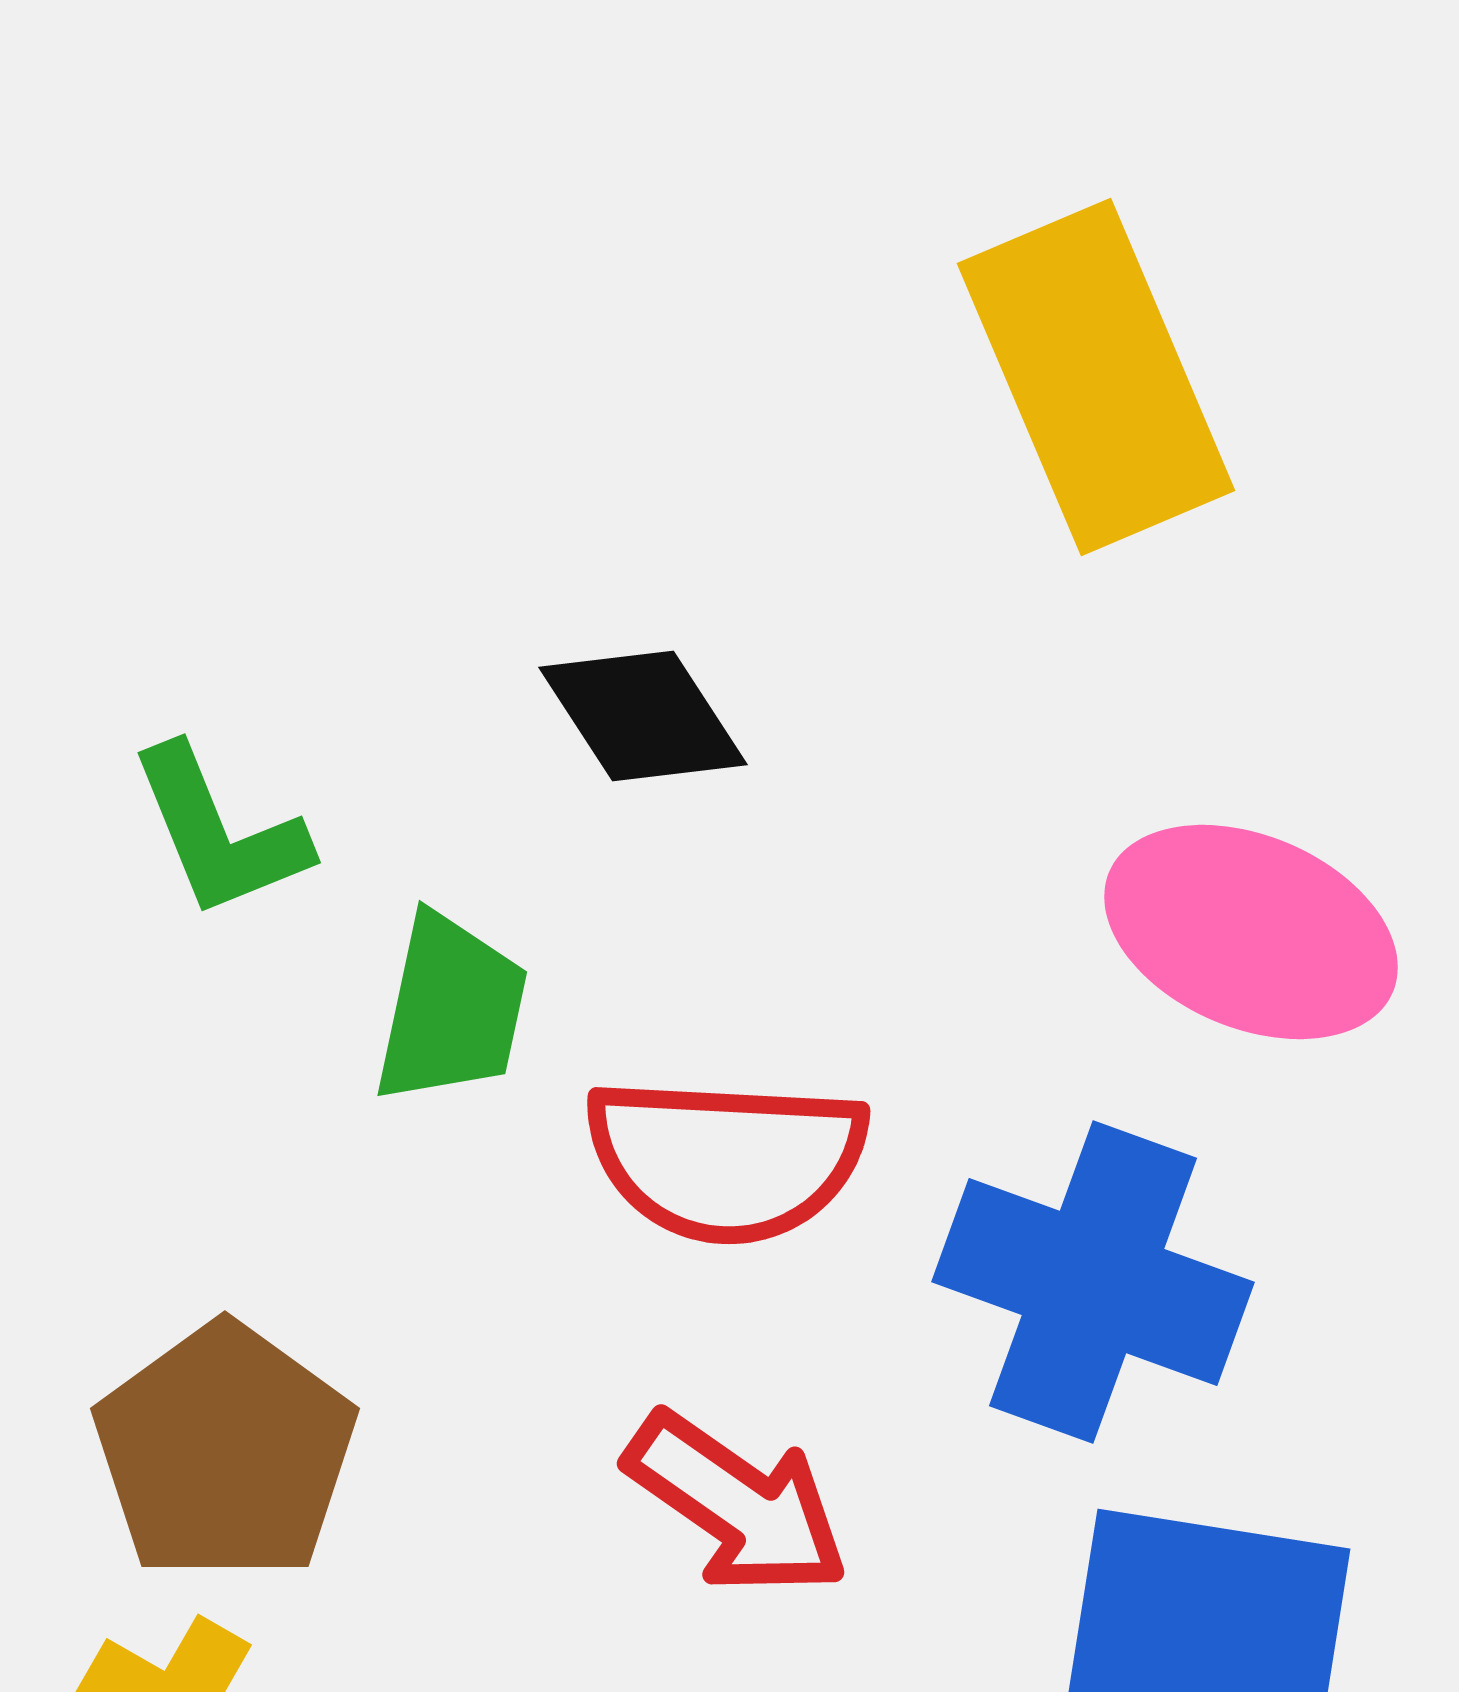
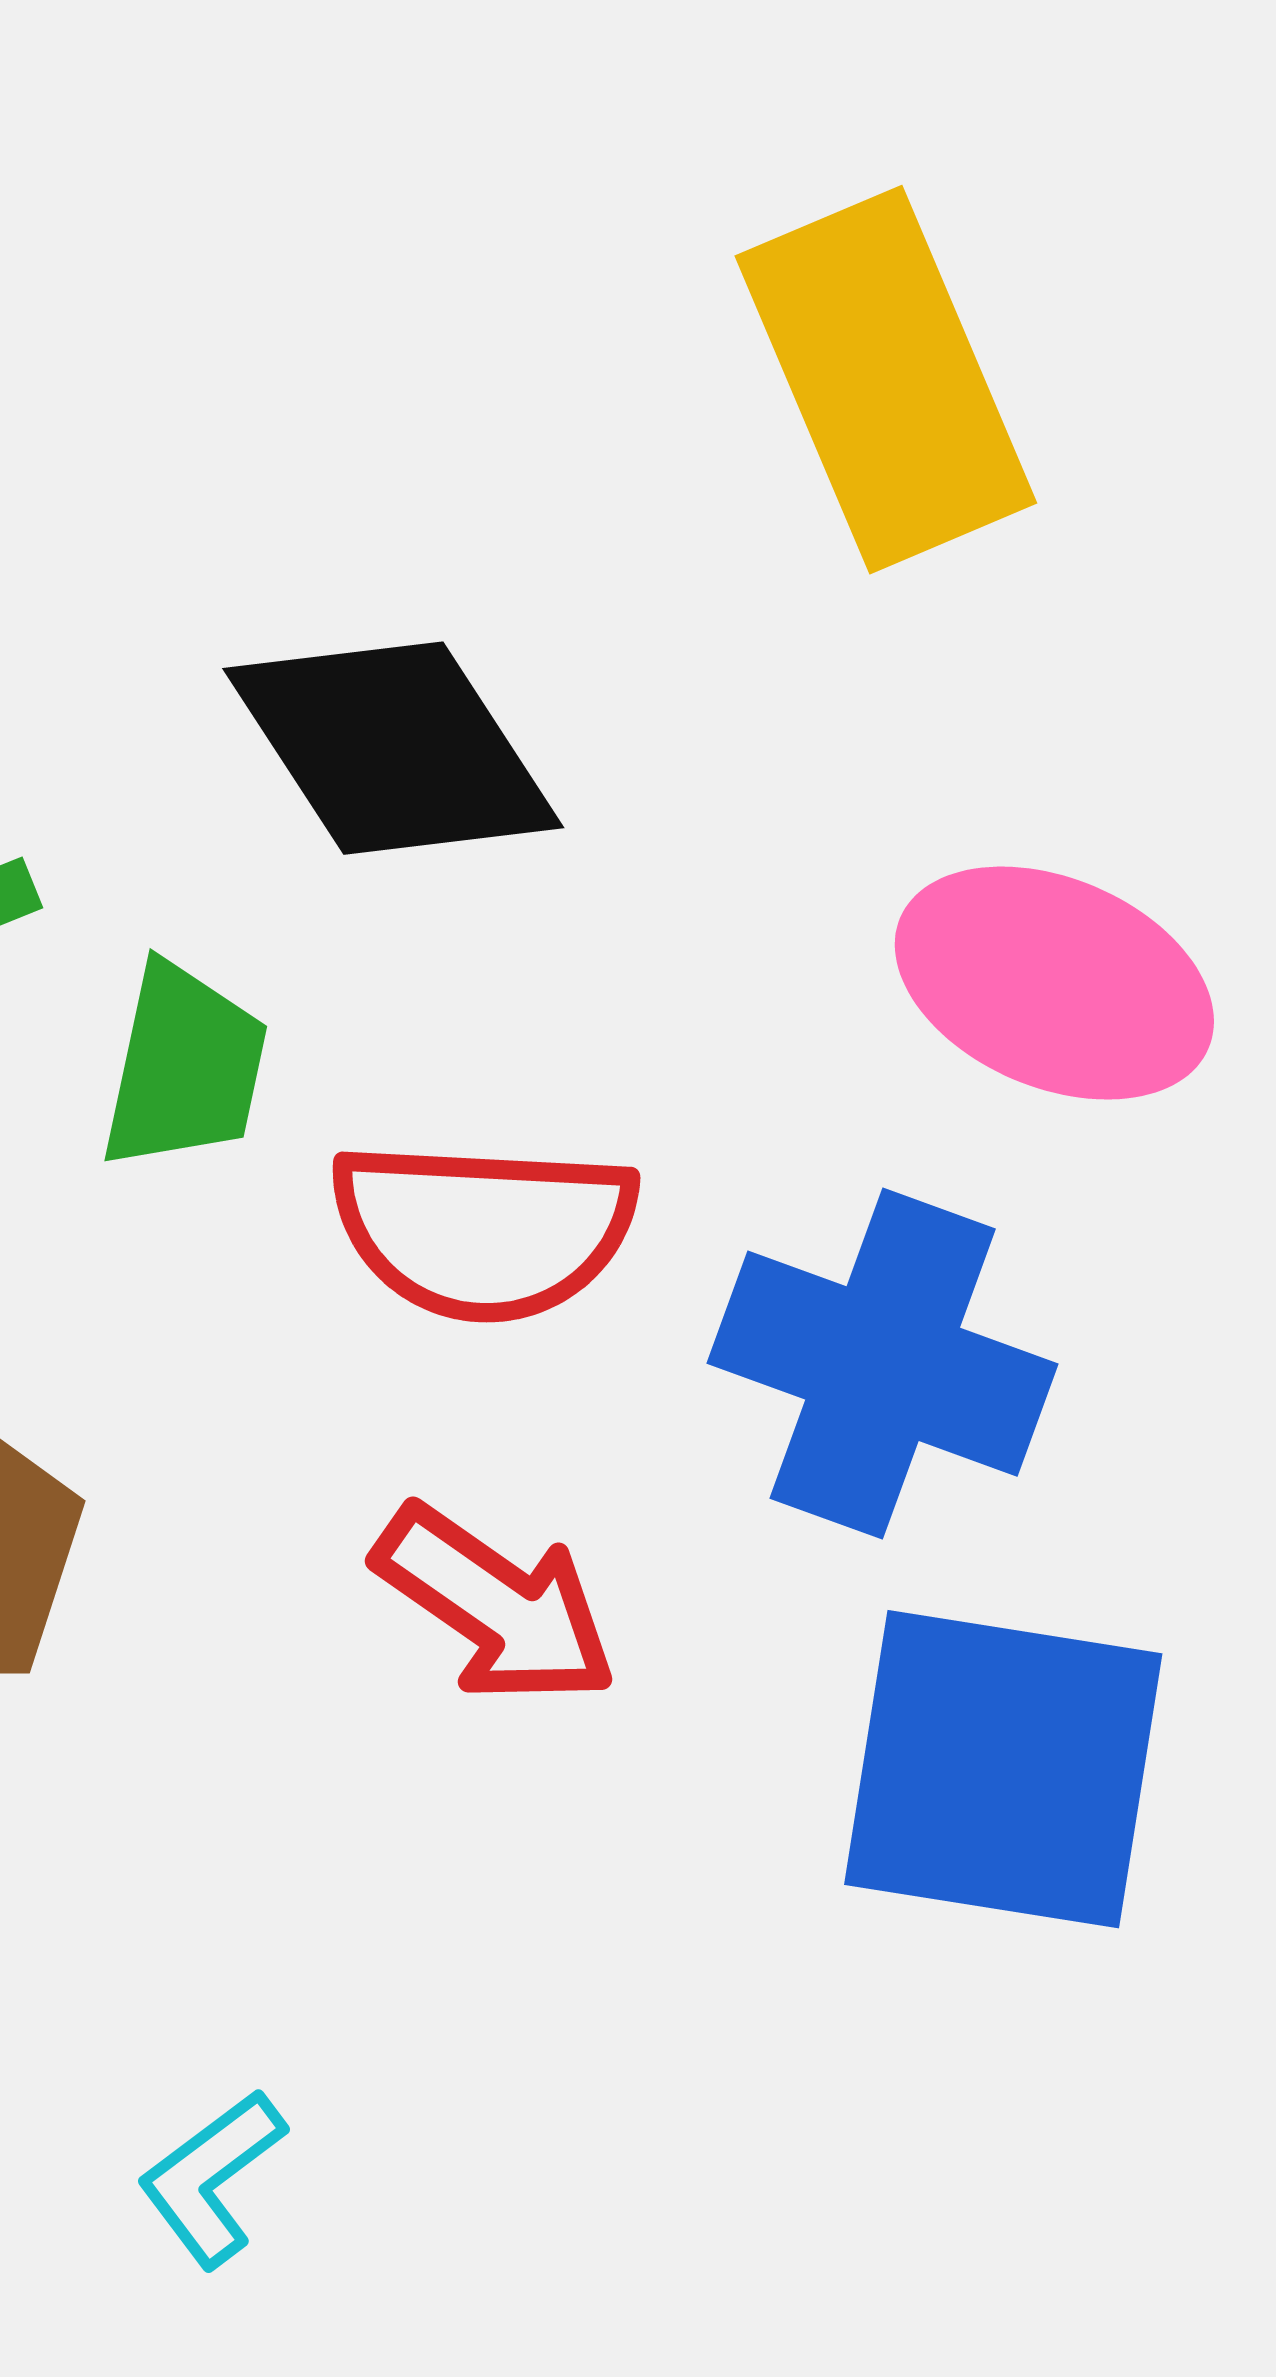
black diamond: (643, 716) -> (393, 748), size x1.5

